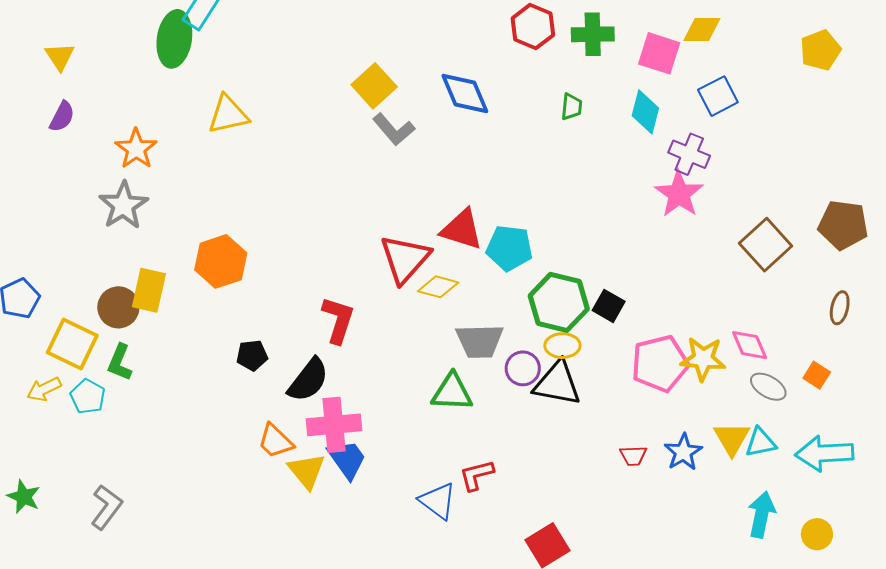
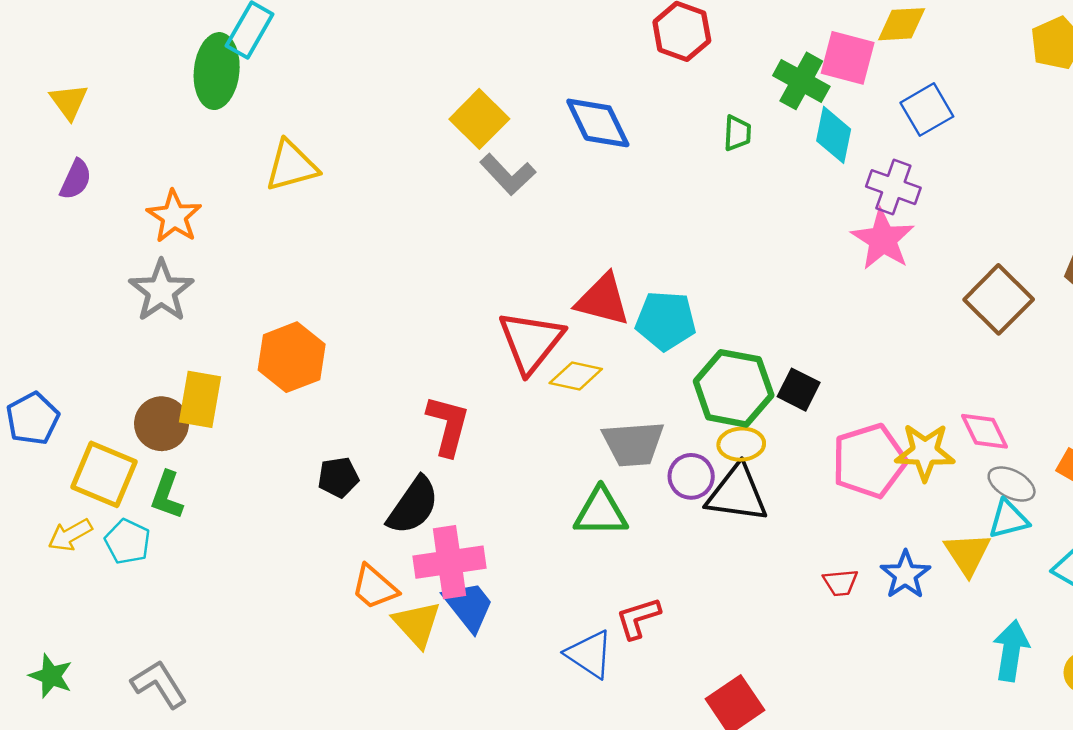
green cross: (593, 34) -> (801, 81), moved, turned 33
cyan triangle: (761, 442) -> (1008, 519), moved
gray L-shape: (106, 507) -> (159, 684), turned -66

